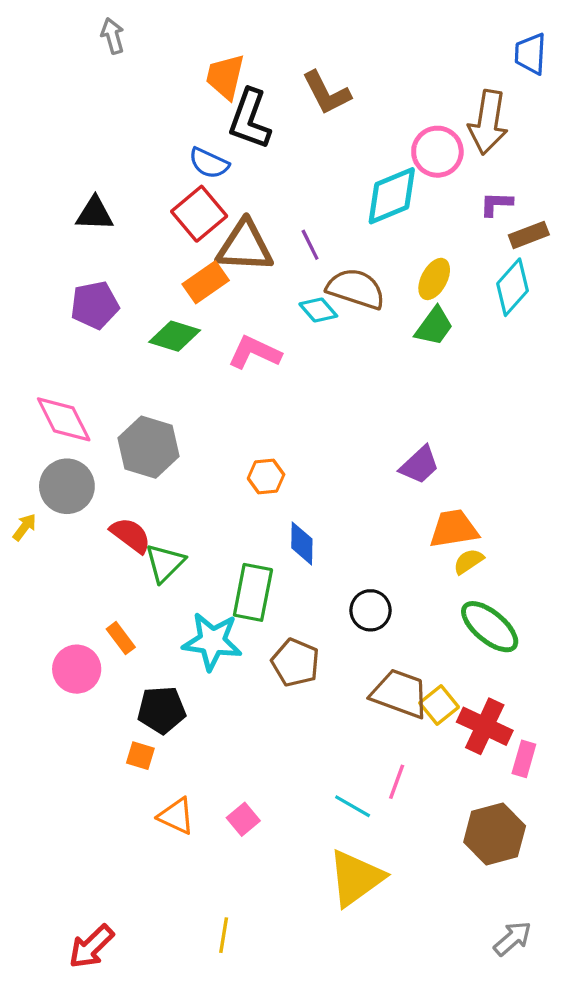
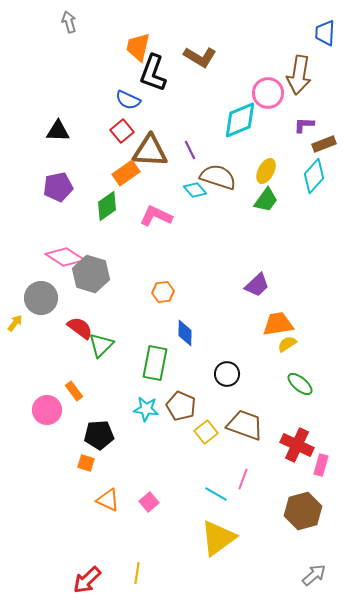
brown L-shape: (326, 93) -> (200, 57), turned -32
red square: (199, 214) -> (122, 131), size x0.7
green diamond: (175, 336) -> (107, 206), turned -52
pink diamond: (64, 419) -> (65, 257), moved, turned -30
green ellipse: (490, 627) -> (300, 384), size x0.7
cyan star: (212, 641) -> (146, 409), moved, size x0.7
yellow square: (439, 705) -> (206, 432), moved
red arrow: (91, 947) -> (87, 580), moved

